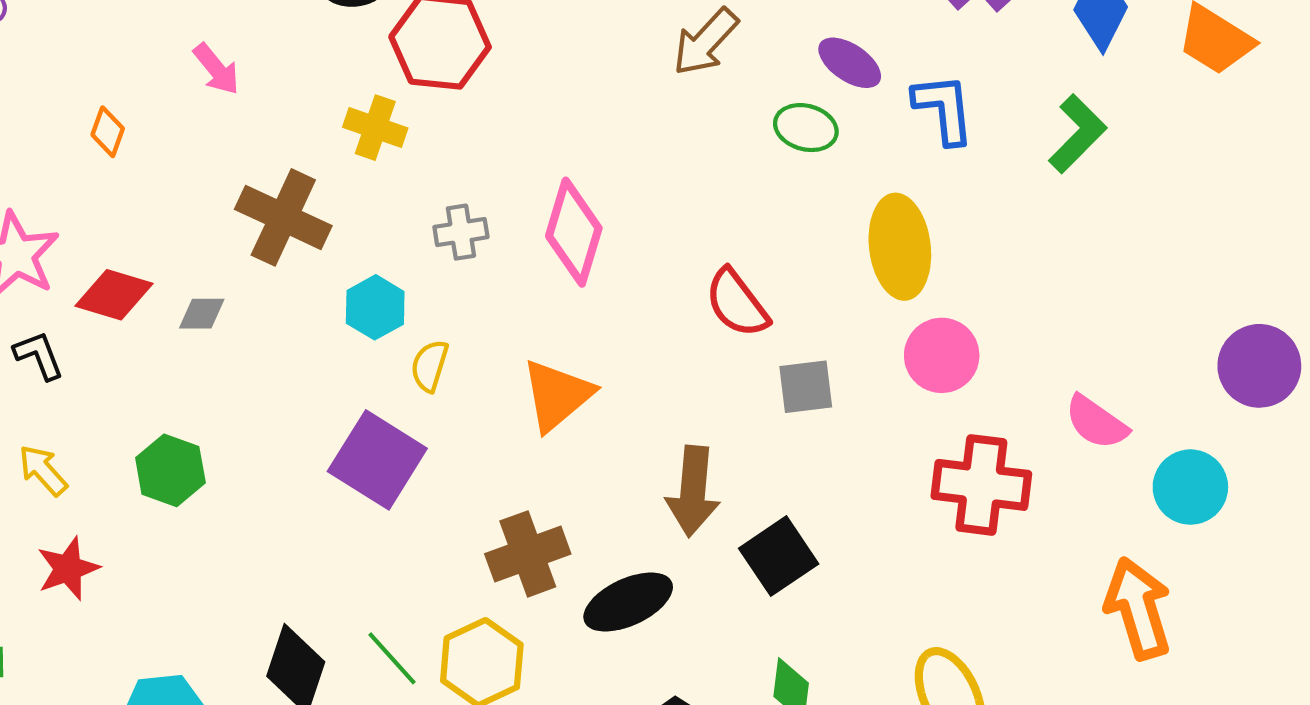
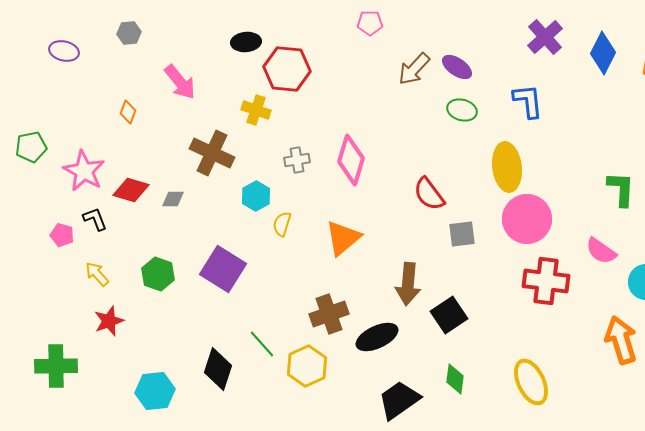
purple ellipse: (850, 63) -> (457, 67), moved
pink arrow: (216, 69) -> (180, 82), size x1.4
green L-shape: (1078, 134) -> (621, 189), moved, turned -42
pink circle: (942, 355) -> (527, 219), size x1.4
purple square: (377, 460) -> (223, 269), moved
green line: (392, 658) -> (262, 344), moved

